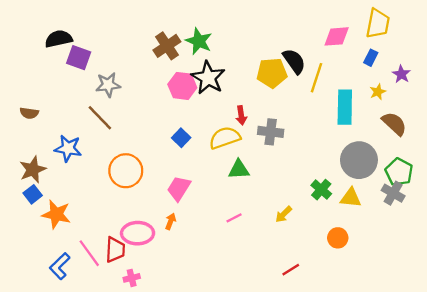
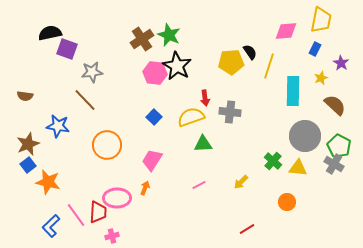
black semicircle: (294, 61) -> (250, 52), size x0.7

